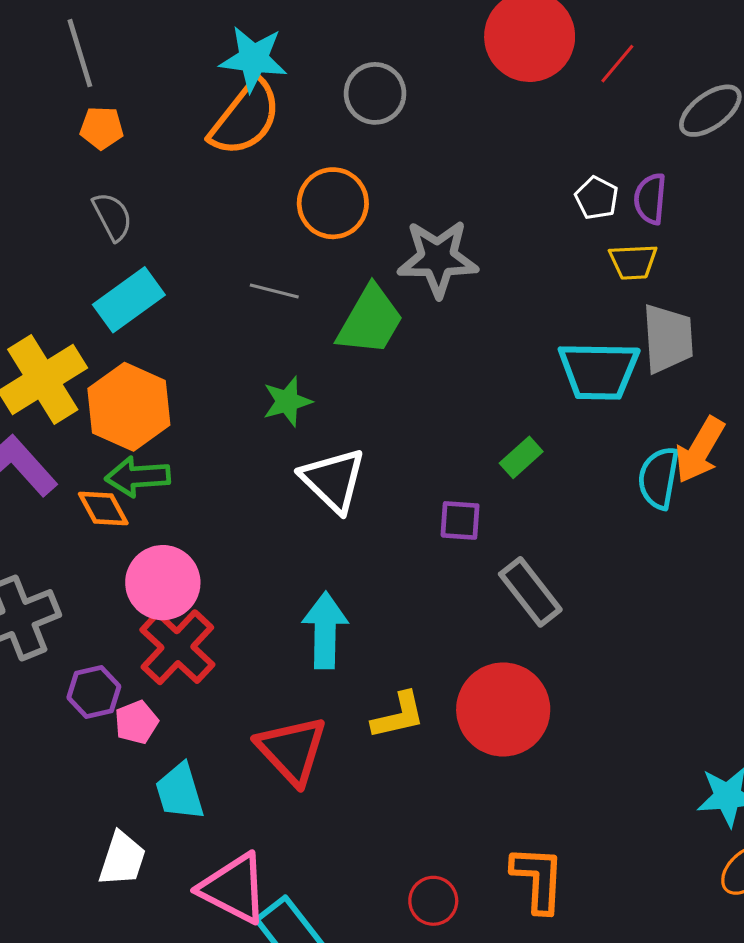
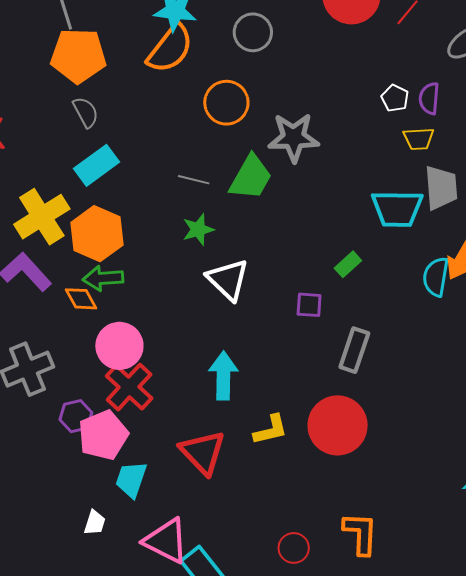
orange pentagon: (102, 128) -> (78, 56), size x2.0
gray line: (274, 291) -> (194, 180), moved
gray rectangle: (530, 592) -> (354, 350), turned 57
pink pentagon: (136, 722) -> (103, 435), size x1.8
cyan trapezoid: (180, 792) -> (131, 479), turned 36
white trapezoid: (122, 859) -> (95, 523), size x0.7

